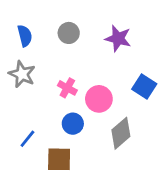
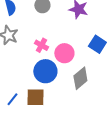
blue circle: (73, 124) -> (45, 71), size x1.5
blue line: (27, 139) -> (12, 99), moved

